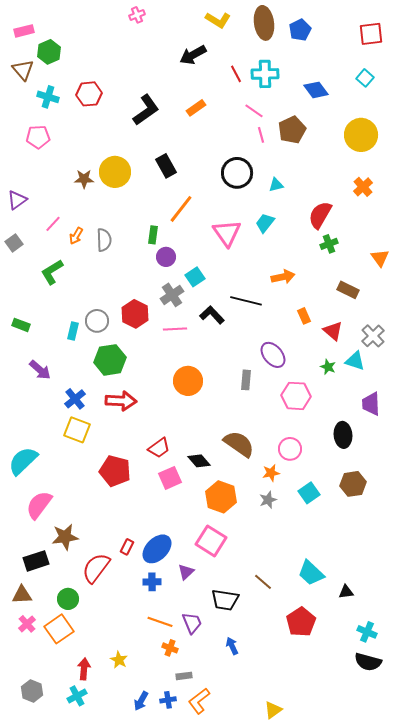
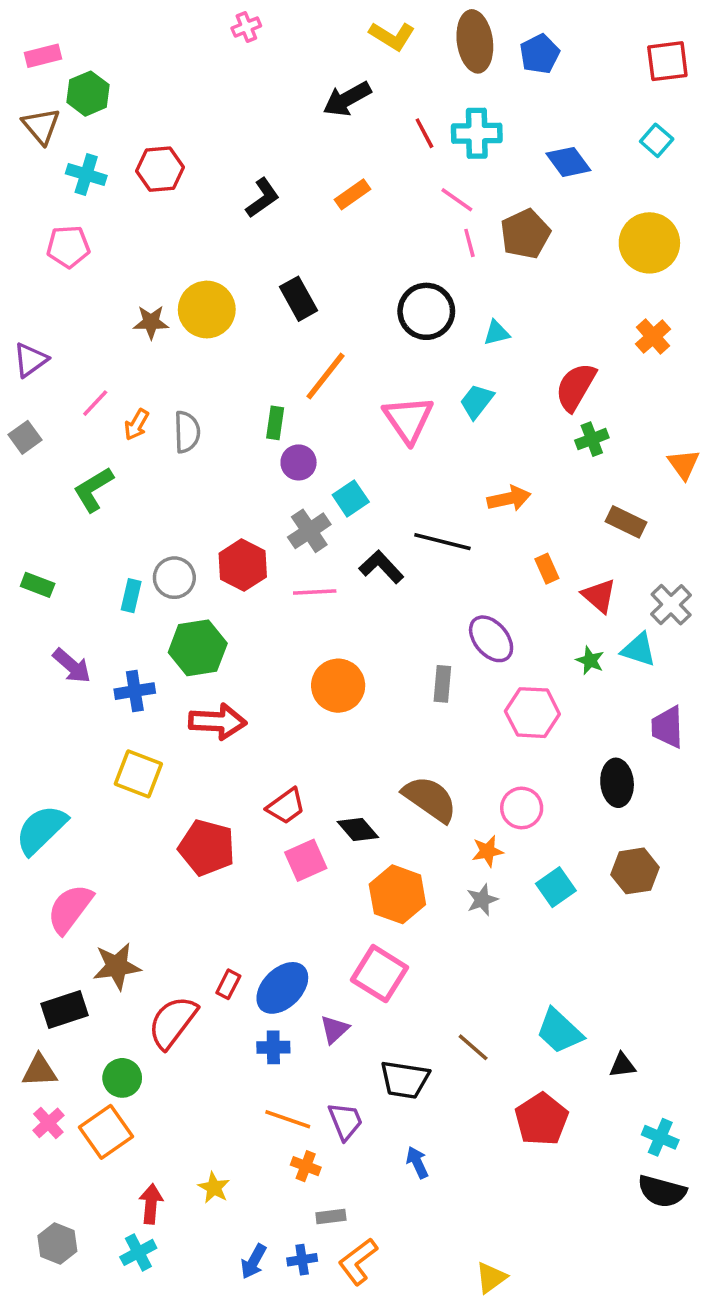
black L-shape: (146, 110) -> (263, 198), size x0.7
blue cross: (75, 399) -> (135, 691), moved, turned 30

